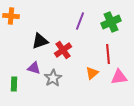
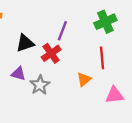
purple line: (80, 21) -> (62, 31), moved
pink triangle: (119, 77) -> (114, 95), moved

